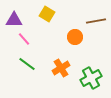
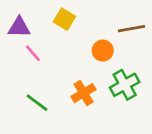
green line: (27, 64) -> (37, 103), moved
green cross: (91, 78) -> (125, 85), moved

